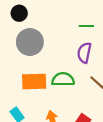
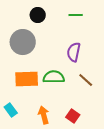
black circle: (19, 13) -> (38, 15), moved
green line: (86, 26) -> (76, 15), moved

